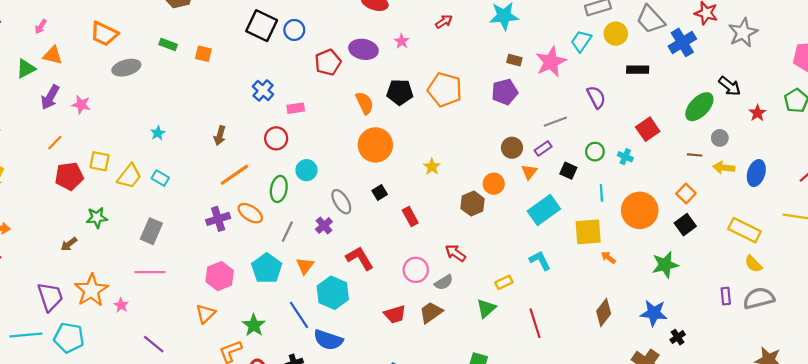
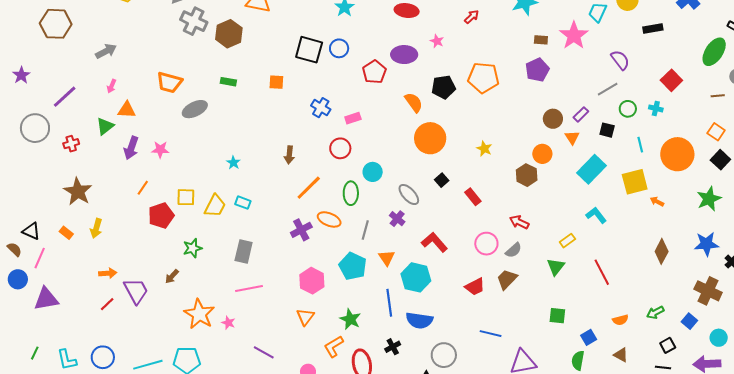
orange square: (203, 54) -> (276, 82), moved
gray line: (555, 122) -> (608, 89), moved
purple trapezoid: (50, 297) -> (136, 291), moved
blue line: (299, 315) -> (389, 303), turned 36

